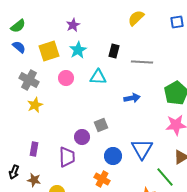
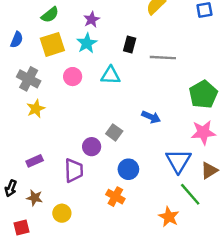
purple star: (73, 25) -> (92, 20), moved
green semicircle: (18, 26) -> (50, 15), moved
blue semicircle: (19, 47) -> (17, 40), turned 72
blue arrow: (132, 98) -> (151, 117), moved, turned 35
gray square: (101, 125) -> (114, 132), turned -32
purple rectangle: (34, 149) -> (35, 161), turned 56
blue triangle: (142, 149) -> (178, 161), moved

